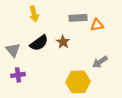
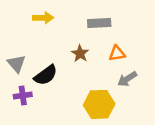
yellow arrow: (34, 14) -> (43, 18), turned -77
orange triangle: (97, 25) -> (117, 53), moved
black semicircle: (39, 43) -> (46, 75), moved

